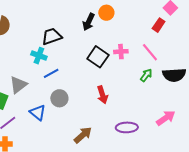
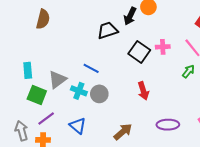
black trapezoid: (52, 36) -> (107, 30), moved
cyan cross: (39, 56) -> (79, 91), moved
blue line: (51, 73) -> (91, 68), turned 56
blue triangle: (38, 113) -> (78, 126), moved

